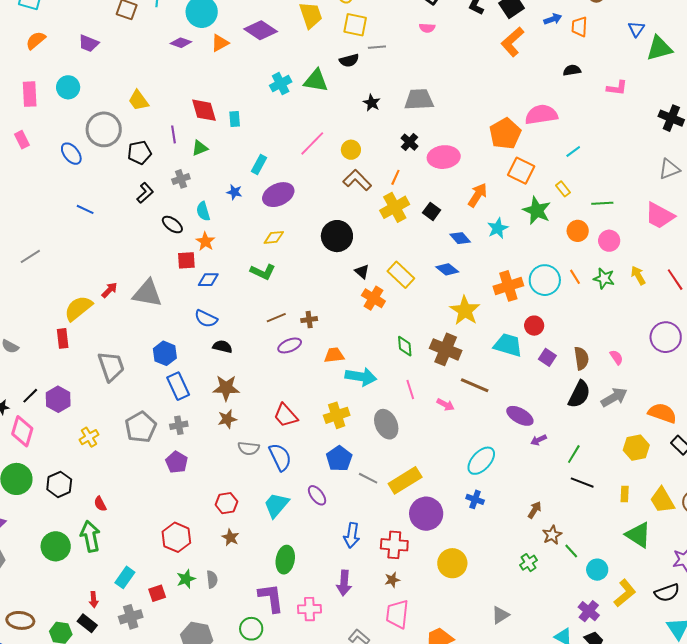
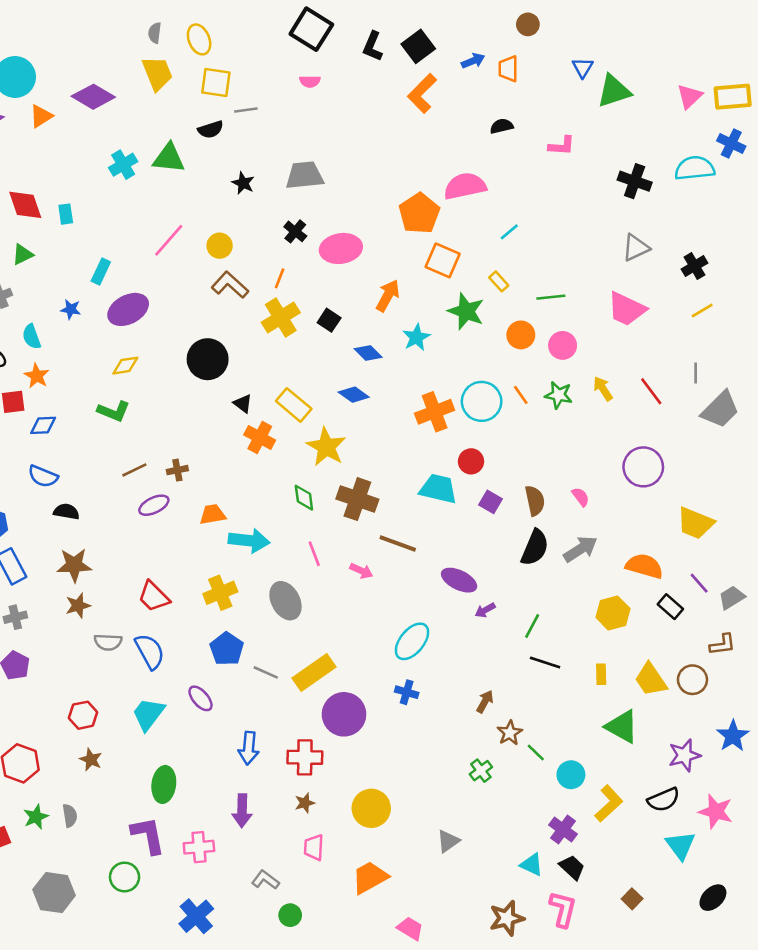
yellow star: (465, 311) -> (326, 447), moved
yellow circle: (452, 563) -> (371, 808), moved
pink trapezoid: (397, 614) -> (314, 847), size x0.7

